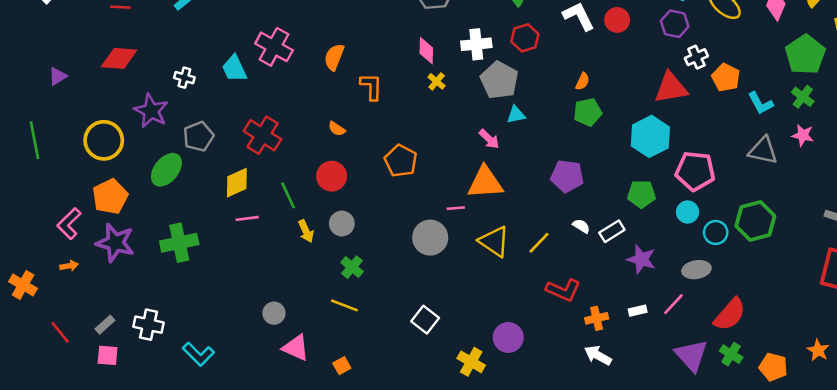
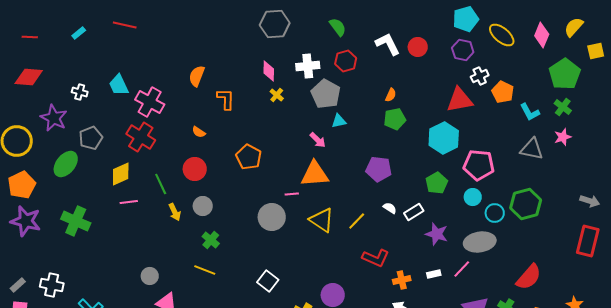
pink cross: (274, 47) -> (150, 102), moved
pink star: (803, 135) -> (563, 137), turned -30
green pentagon: (641, 194) -> (437, 183), turned -30
green cross: (179, 243) -> (76, 221), turned 36
gray ellipse: (696, 270) -> (480, 242), size x1.4
red semicircle: (730, 314) -> (529, 277), moved

